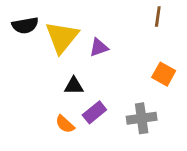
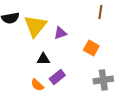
orange square: (164, 74) -> (91, 48), moved
gray cross: (142, 118) -> (103, 80), moved

